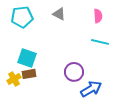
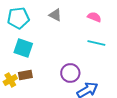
pink semicircle: (98, 16) -> (94, 17), turned -64
cyan square: (27, 58) -> (23, 48), moved

